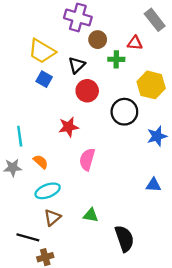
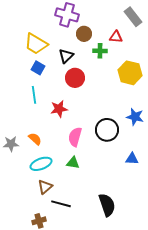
black circle: (124, 112) -> (107, 130), moved
cyan line: (20, 136) -> (34, 95), moved
blue star: (157, 136) -> (135, 117), turned 30
green triangle: (91, 215) -> (73, 163), moved
black line: (28, 237) -> (61, 204), moved

